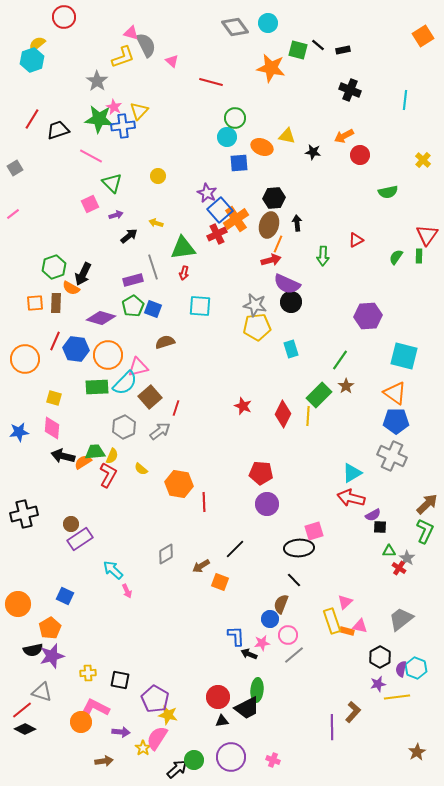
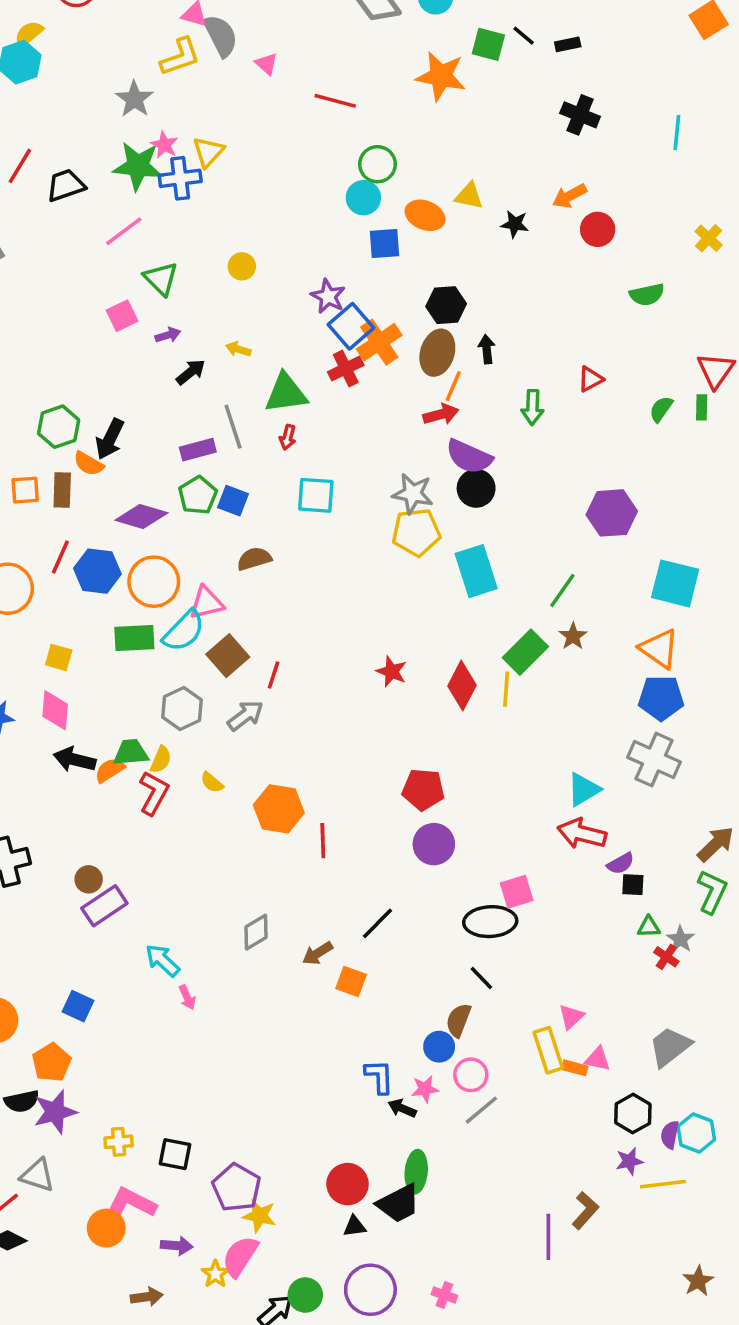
pink line: (91, 156) -> (124, 231), turned -65
cyan rectangle: (291, 349) -> (476, 571), size x1.6

